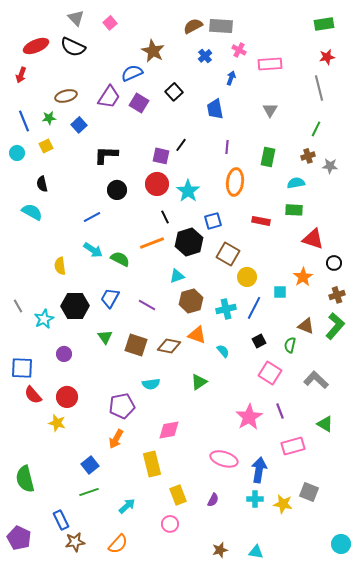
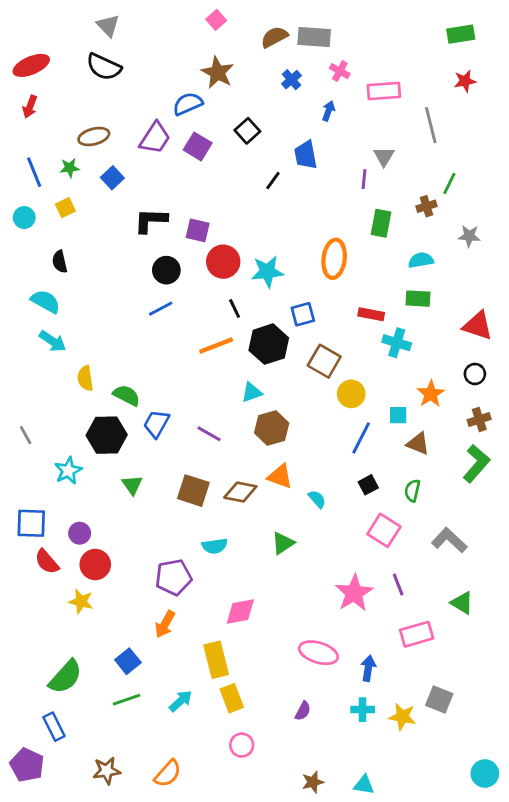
pink square: (110, 23) -> (216, 20), moved
red ellipse: (36, 46) -> (31, 65), moved
gray line: (319, 88) -> (431, 125), moved
black line: (181, 145) -> (273, 181), moved
purple line: (227, 147) -> (364, 179), moved
purple square: (161, 156) -> (198, 230), moved
brown cross: (308, 156) -> (427, 206), moved
cyan star: (188, 191) -> (267, 272), turned 30
blue line: (92, 217) -> (161, 309), moved
red triangle: (313, 239) -> (478, 326), moved
cyan arrow: (93, 250) -> (53, 341), moved
green semicircle: (120, 259) -> (127, 395), moved
cyan cross: (226, 309) -> (397, 343), moved, turned 30
cyan star: (44, 319) -> (68, 471), moved
brown triangle: (306, 326) -> (418, 444), moved
green triangle: (105, 337) -> (132, 485), moved
purple circle: (64, 354) -> (80, 533), moved
blue arrow: (259, 470) -> (368, 668), size x0.7
green semicircle: (25, 479) -> (65, 677), moved, turned -124
yellow rectangle: (178, 495) -> (232, 698), moved
cyan arrow: (127, 506) -> (181, 701), moved
blue rectangle: (61, 520) -> (54, 727), moved

